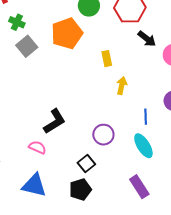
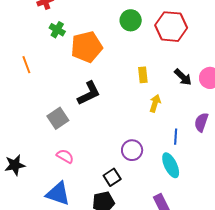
orange pentagon: (67, 33) -> (87, 47), moved
black arrow: (147, 39) -> (183, 77), moved
gray square: (27, 46) -> (58, 118), moved
black L-shape: (55, 121) -> (89, 93), moved

